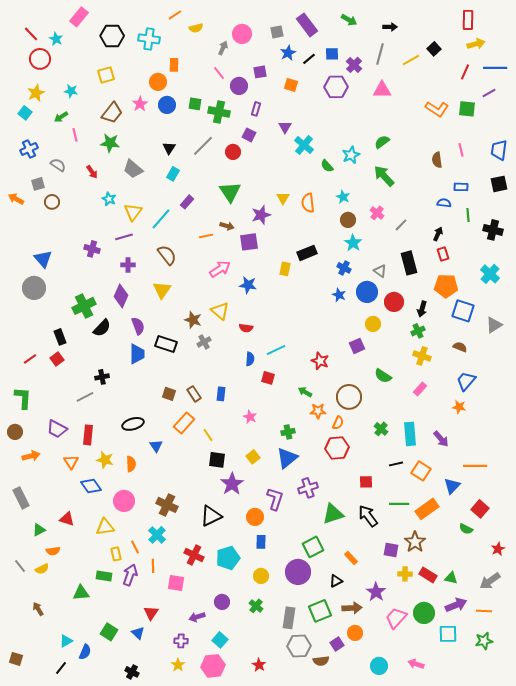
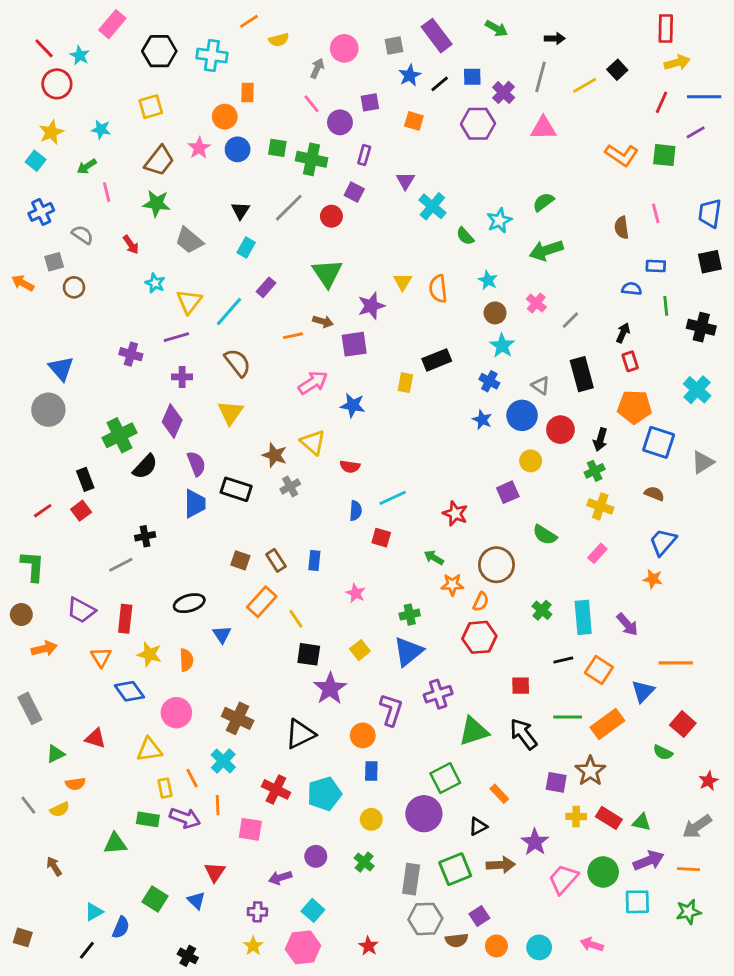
green arrow: (384, 176) -> (546, 250), turned -65
purple arrow: (130, 575) -> (185, 818), turned 90
orange circle: (355, 633) -> (496, 946), moved

